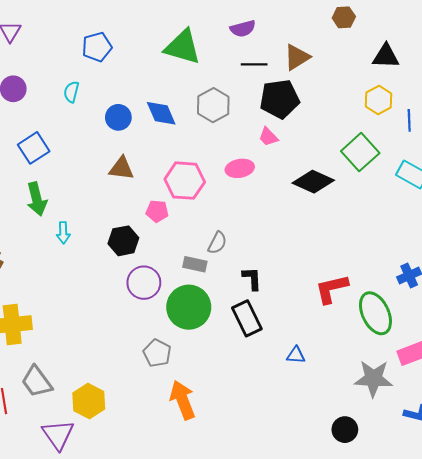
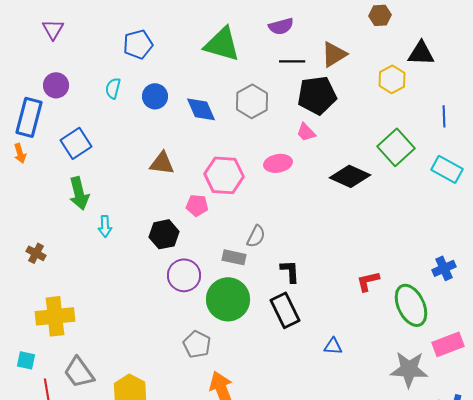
yellow hexagon: (379, 100) -> (392, 79), moved
blue circle: (118, 117) -> (155, 96), moved
red L-shape: (332, 289) -> (368, 281), size x0.7

